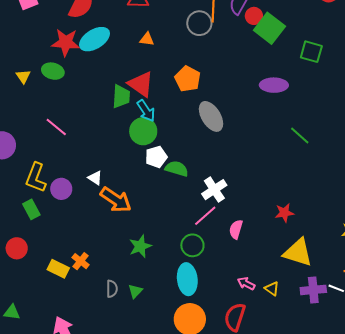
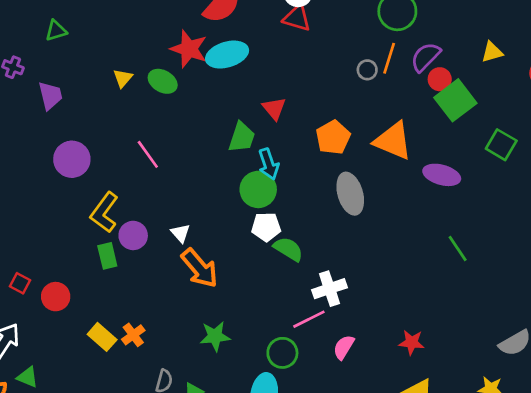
gray circle: (199, 23) -> (367, 70), size x0.6
orange triangle: (147, 39) -> (393, 141), moved, size x2.0
red triangle: (141, 84) -> (274, 109), moved, size x0.7
green rectangle: (31, 209) -> (107, 256), moved

